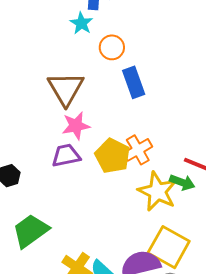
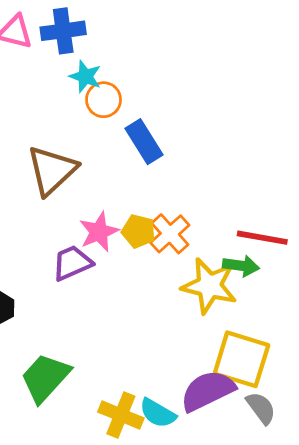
cyan star: (81, 23) -> (85, 77), moved
brown triangle: (66, 89) -> (52, 170), turned 30
pink star: (76, 126) -> (99, 232), moved
yellow pentagon: (113, 156) -> (139, 231), moved, size x0.7

